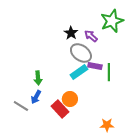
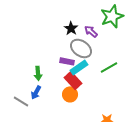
purple rectangle: (95, 66) -> (67, 61), moved
green line: (109, 72) -> (109, 67), turned 60
red rectangle: (60, 109) -> (73, 80), moved

